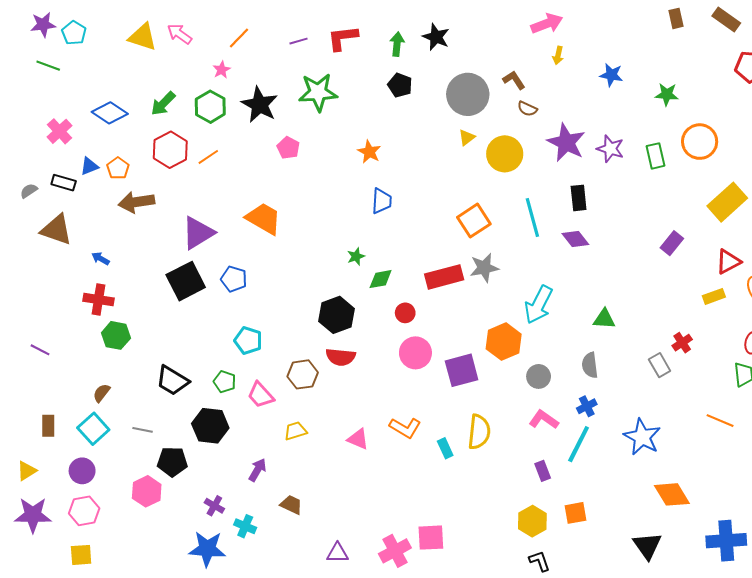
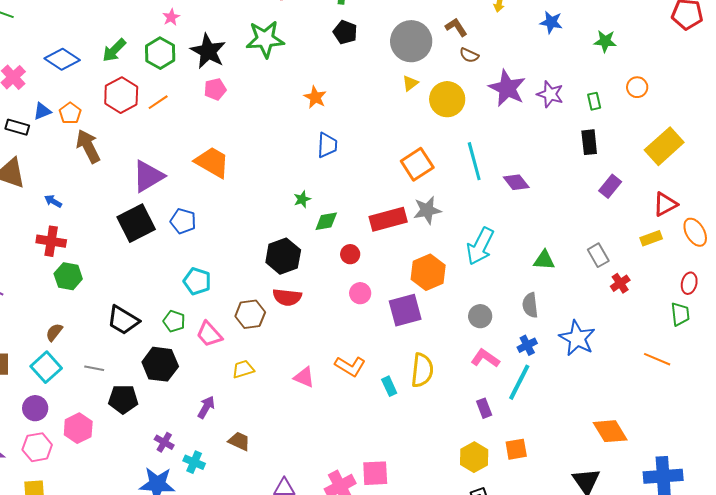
orange circle: (700, 142) -> (637, 87), size x0.6
pink pentagon: (288, 148) -> (215, 89), moved, turned 30
green rectangle: (655, 156) -> (594, 101), size x0.7
black rectangle: (579, 198) -> (589, 142), moved
brown arrow: (136, 202) -> (88, 146), turned 72
orange hexagon: (504, 342) -> (428, 272), moved
pink circle: (415, 353) -> (360, 293), size x0.7
gray rectangle: (660, 365) -> (598, 255), moved
blue star: (642, 437) -> (577, 338), moved
pink hexagon: (147, 491) -> (78, 428), moved

